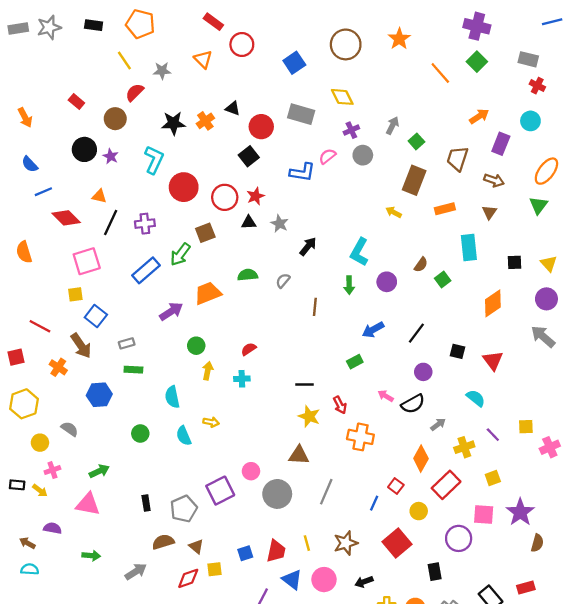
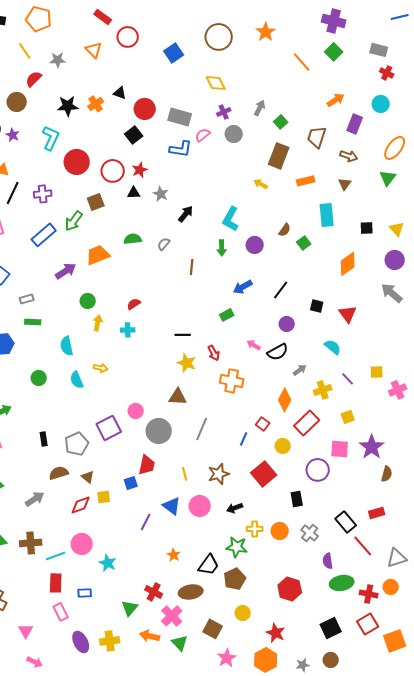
gray rectangle: (301, 114) -> (180, 117), moved
red trapezoid: (276, 551) -> (147, 465), moved

